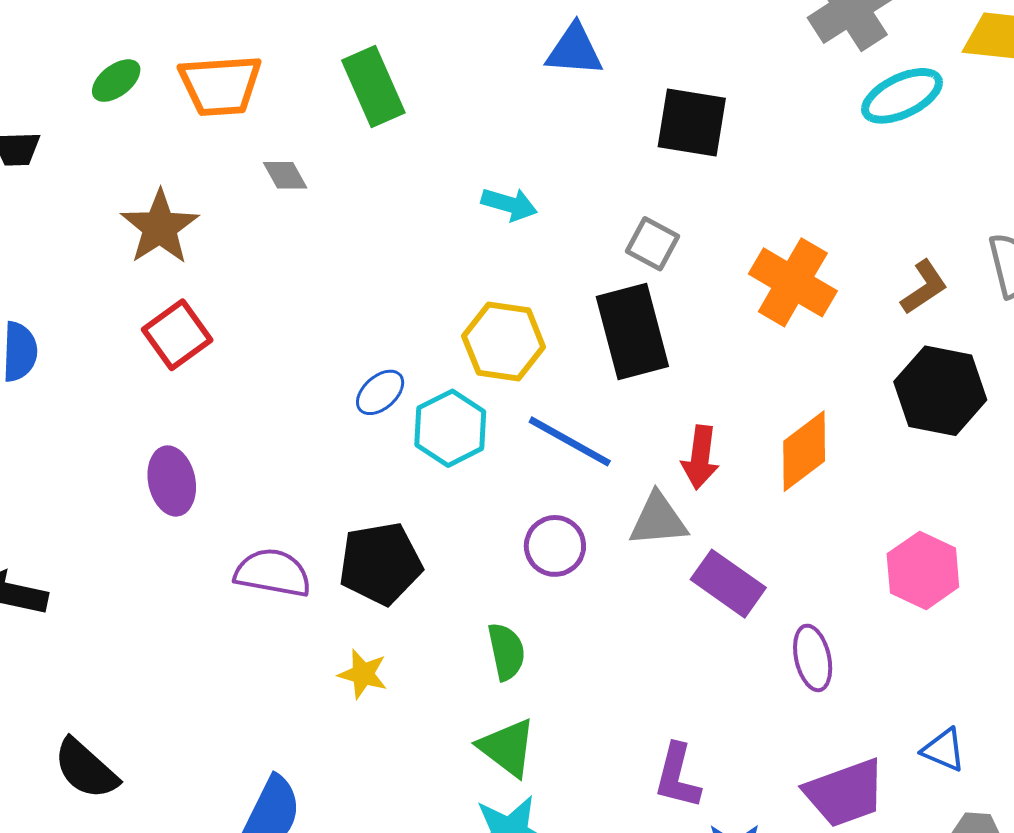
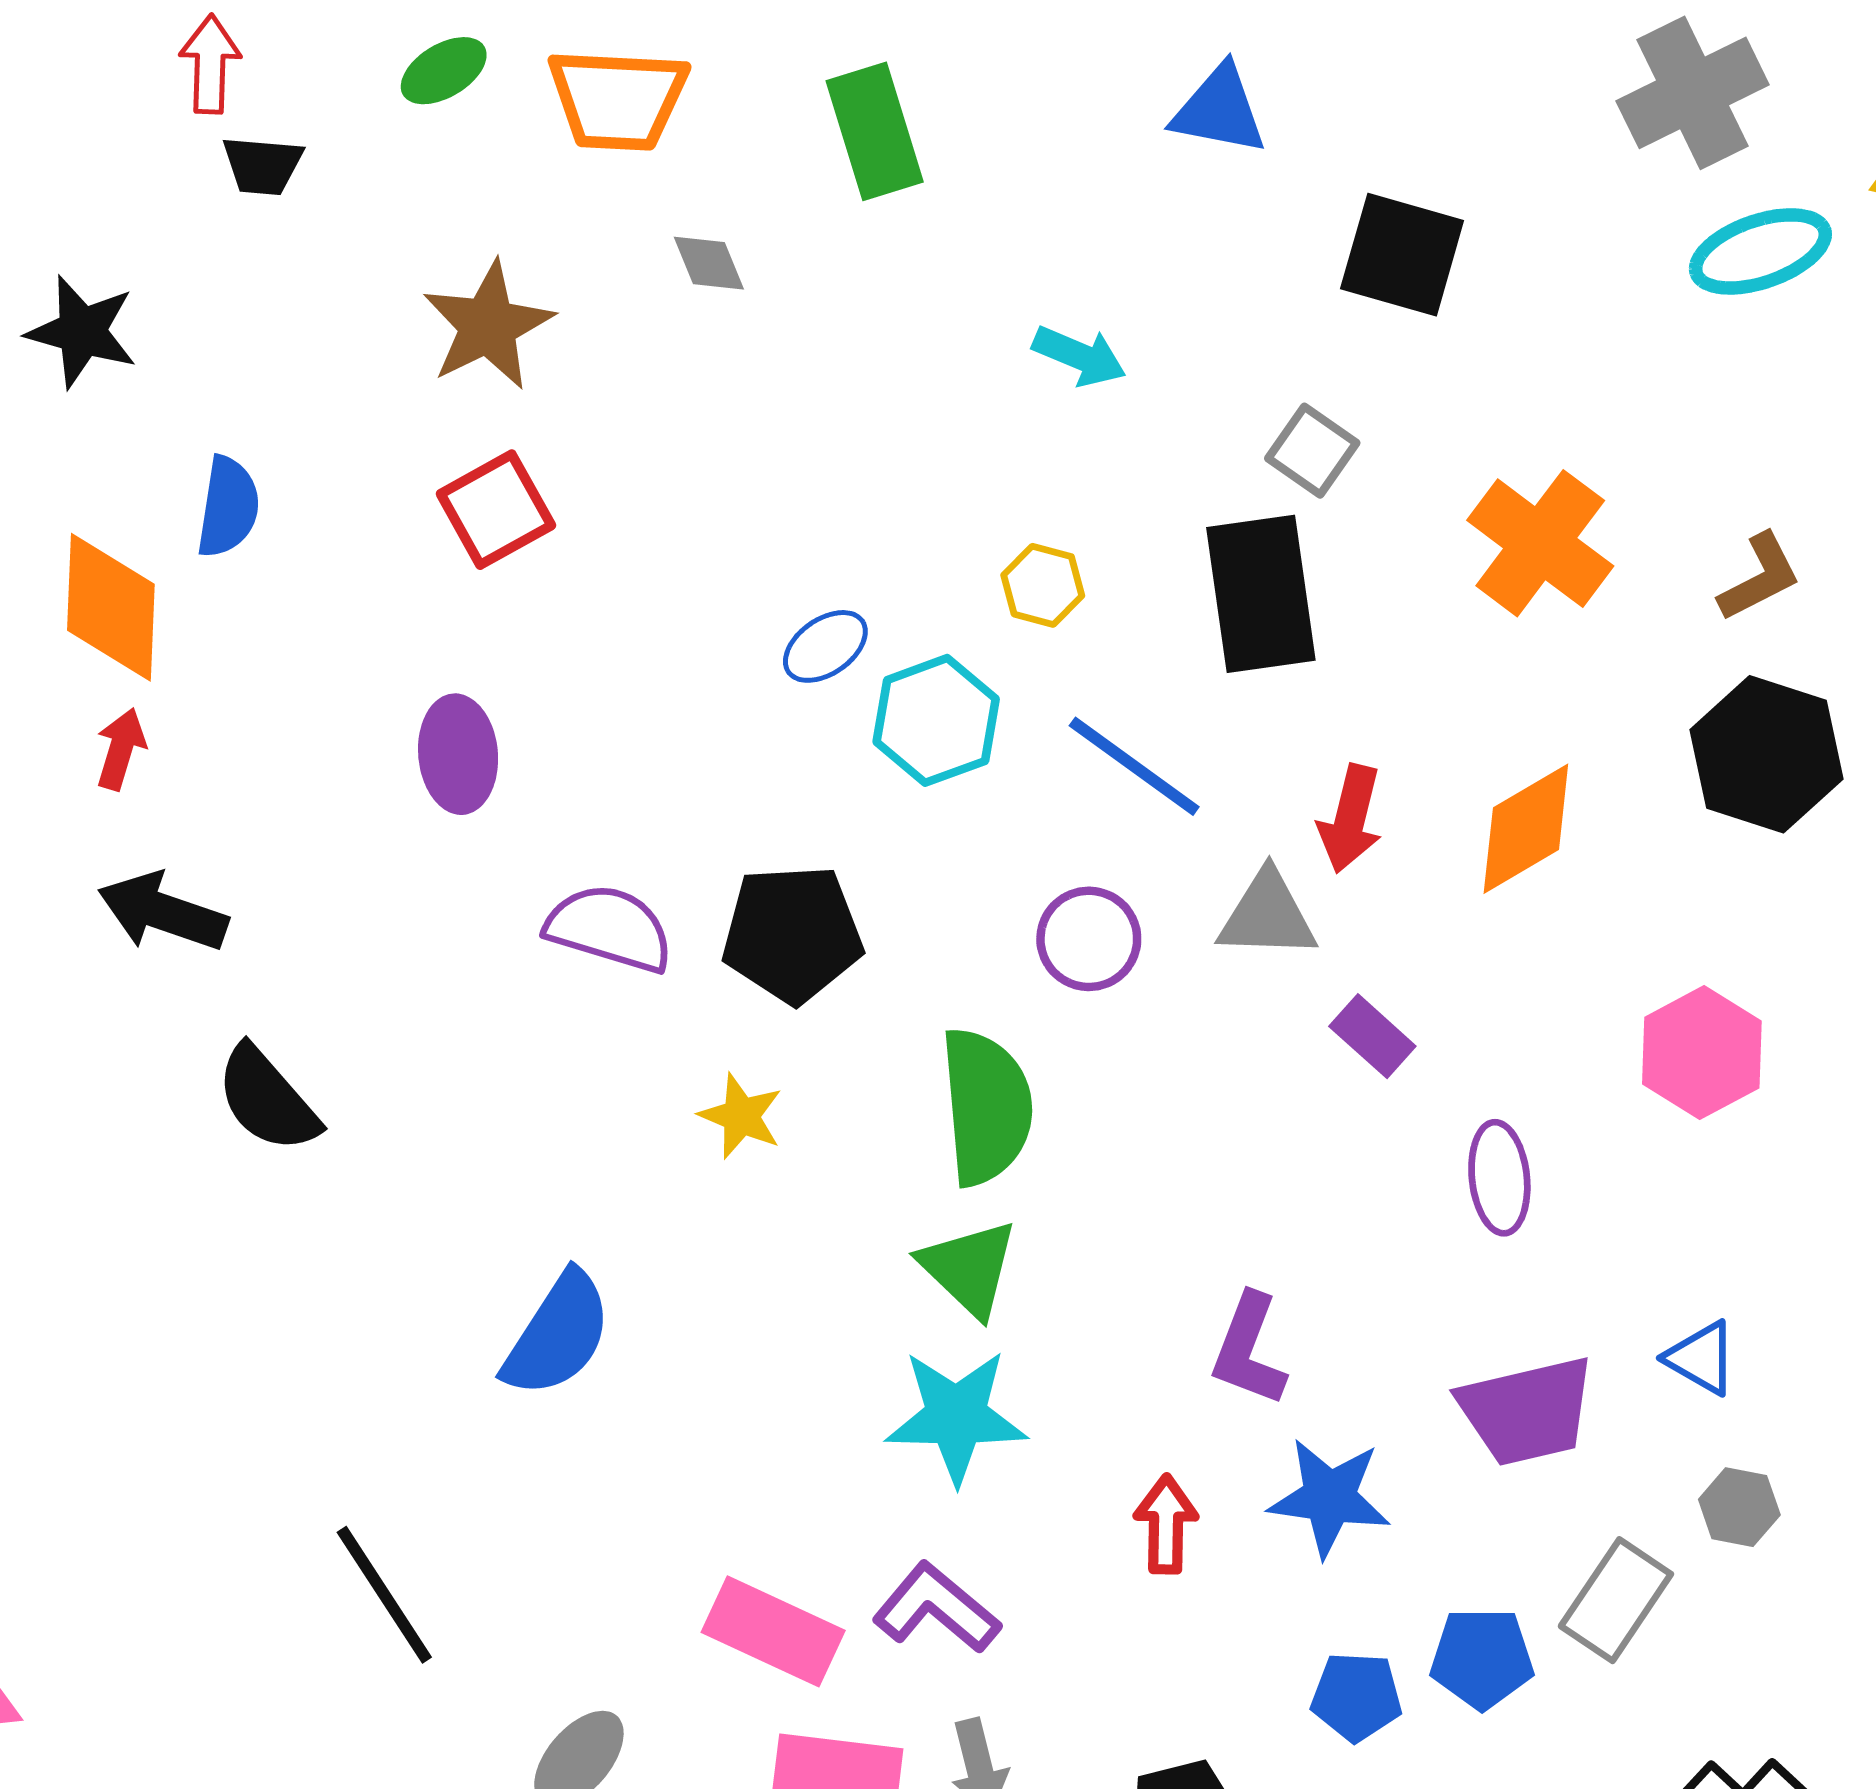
yellow hexagon: (504, 341) -> (1043, 585), size x0.6
purple rectangle: (728, 584) -> (1372, 1036), size x0.7
green semicircle: (506, 652) -> (986, 1107), size x1.6
black semicircle: (86, 769) -> (267, 1099), moved

